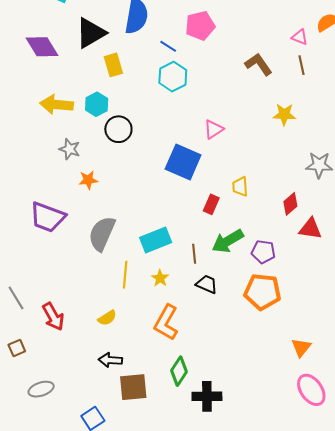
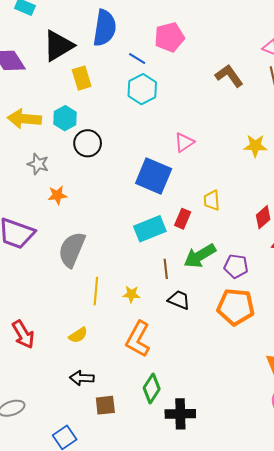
yellow star: (284, 114) -> (255, 146), moved
cyan rectangle: (156, 240) -> (150, 229), moved
yellow star: (160, 278) -> (131, 294), turned -30
brown square: (133, 387) -> (105, 405), size x0.7

